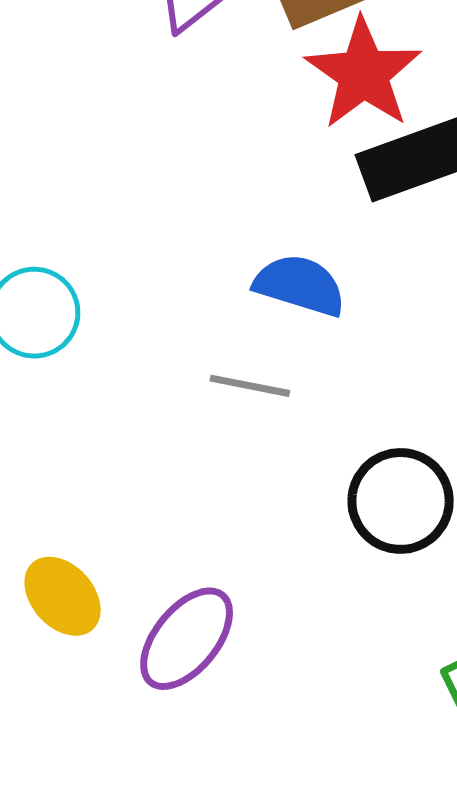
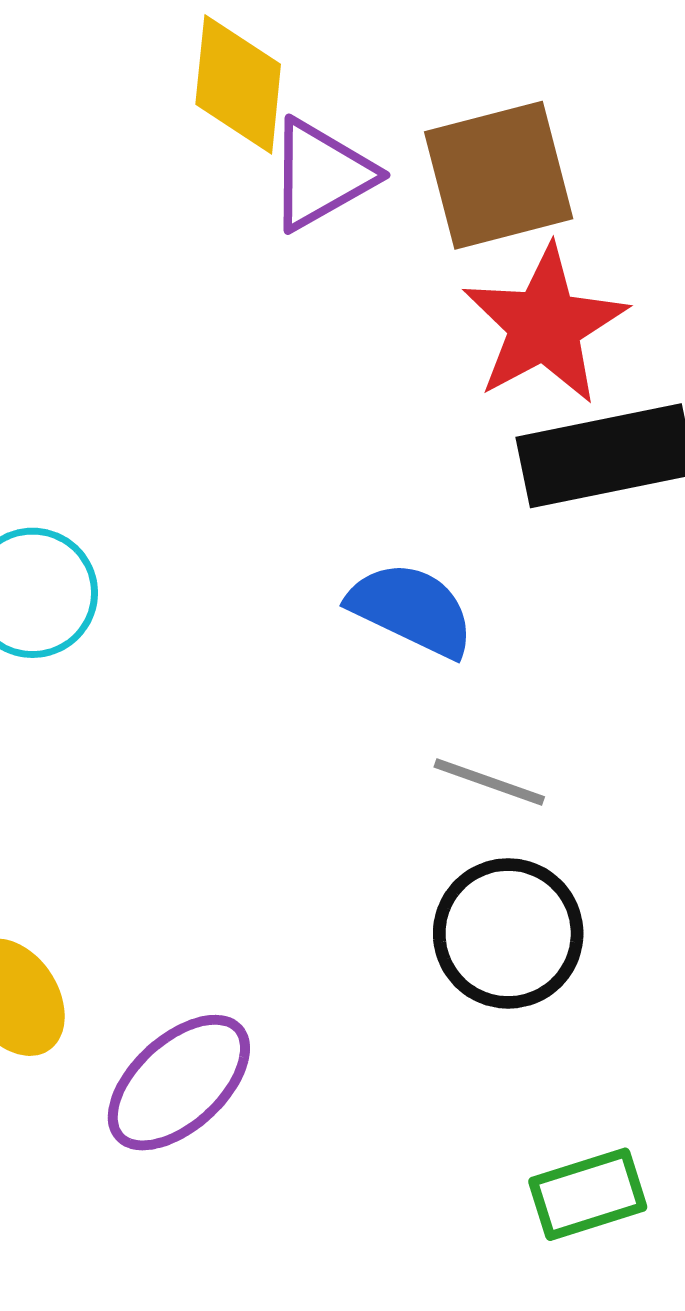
gray line: (250, 386) -> (489, 782), moved

